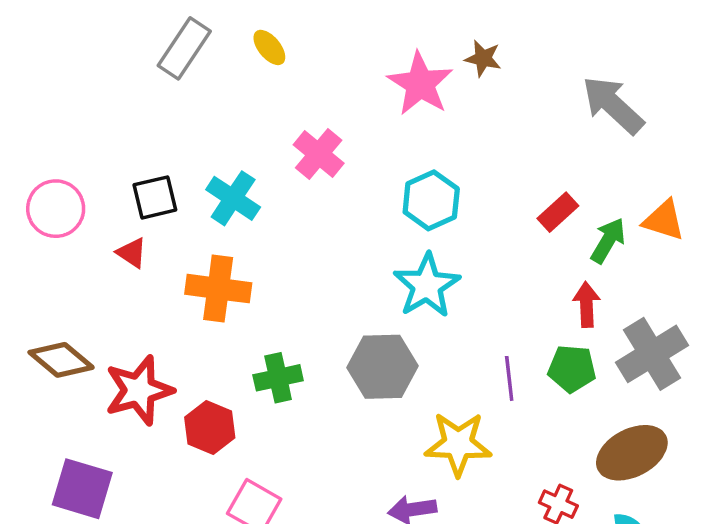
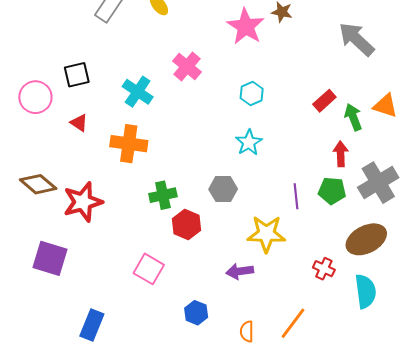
black square: (155, 197) -> (77, 75), moved
cyan hexagon: (431, 200) -> (252, 94), size x0.7
green arrow: (608, 240) -> (353, 117), turned -52
cyan star: (427, 285) -> (249, 142), size x0.7
gray hexagon: (382, 367) -> (223, 189), size x0.7
red hexagon: (210, 427) -> (186, 225), moved

